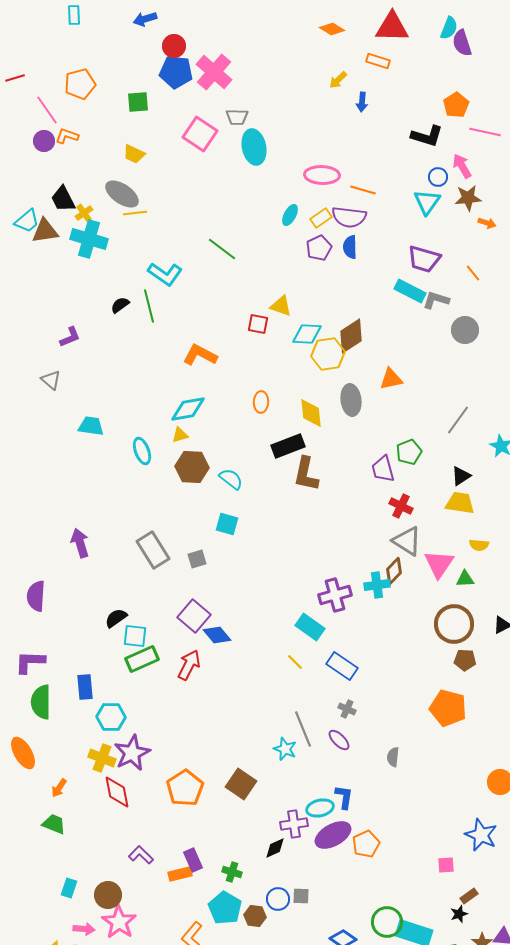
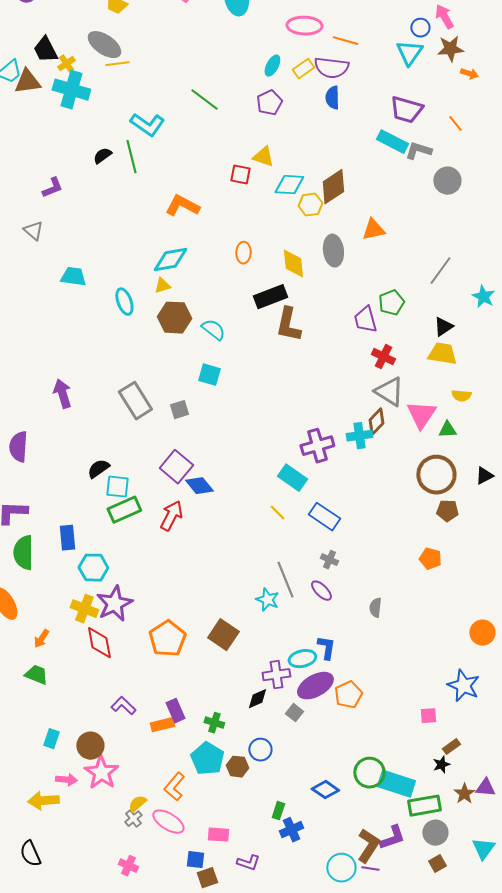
purple pentagon: (319, 248) -> (269, 103), moved
yellow hexagon: (328, 354) -> (310, 205), size x0.7
orange pentagon: (448, 708) -> (430, 559), size x0.6
gray square: (301, 896) -> (294, 713), moved, turned 36

